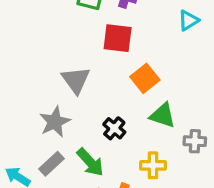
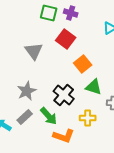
red square: (118, 38) -> (66, 39), turned 30
gray triangle: (76, 80) -> (34, 51), moved
black cross: (114, 128) -> (64, 95), size x1.5

